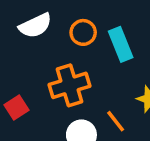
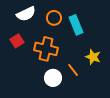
orange cross: (69, 85) -> (46, 49), turned 30
red square: (17, 108) -> (17, 41), moved

